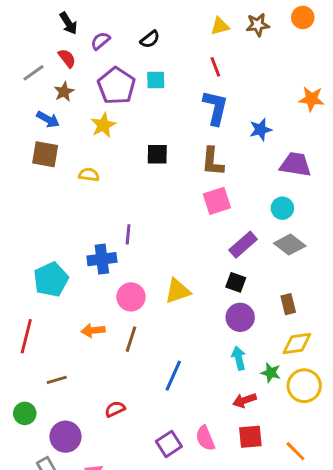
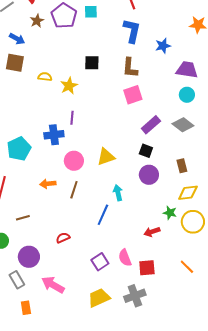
brown star: (64, 92) -> (37, 21), moved
yellow star: (103, 125) -> (69, 86), moved
cyan circle: (282, 208) -> (187, 95), moved
cyan arrow: (239, 358) -> (118, 193), moved
red square: (250, 437) -> (147, 268), moved

